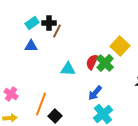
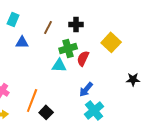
cyan rectangle: (32, 23) -> (13, 19), moved, turned -32
black cross: (49, 23) -> (76, 24), moved
green cross: (105, 63) -> (68, 48), moved, turned 30

